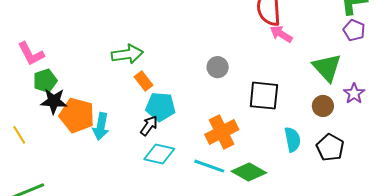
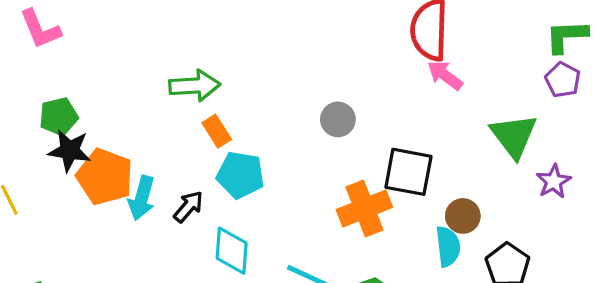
pink L-shape: (31, 54) -> (40, 29), moved
brown circle: (323, 106) -> (463, 216), moved
black arrow: (149, 126) -> (188, 207), moved
orange cross: (222, 132) -> (364, 208), moved
cyan diamond: (159, 154) -> (232, 251), turned 76

